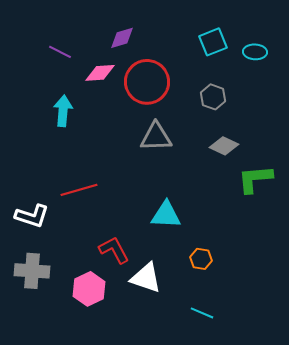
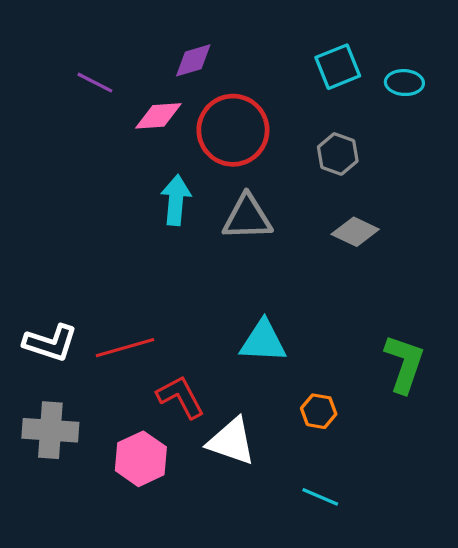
cyan arrow: (63, 111) -> (176, 200), moved
green L-shape: (255, 179) -> (404, 364), moved, turned 114
red line: (79, 190) -> (125, 348), moved

